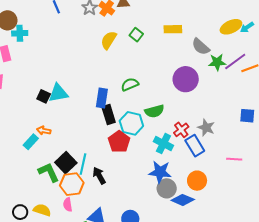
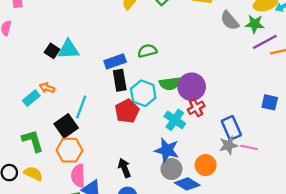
green star: (217, 62) -> (255, 24), moved
purple circle: (186, 79) -> (192, 87), moved
blue rectangle: (102, 98) -> (115, 61), turned 54
gray star: (206, 128) -> (228, 145), moved, turned 30
blue rectangle: (195, 146) -> (231, 128), moved
cyan line: (83, 164) -> (81, 107), moved
green L-shape: (49, 172) -> (33, 141), moved
black arrow: (99, 176) -> (124, 168), moved
pink semicircle: (68, 205) -> (78, 176), moved, size x1.5

